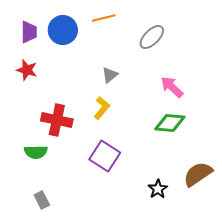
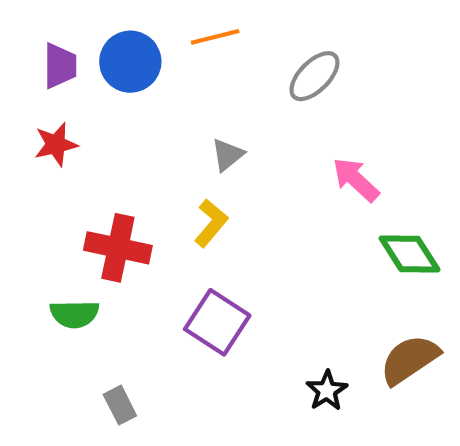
red star: (27, 70) -> (56, 144), turned -30
green diamond: (170, 123) -> (410, 254), moved, turned 52
gray rectangle: (42, 200) -> (120, 405), moved

